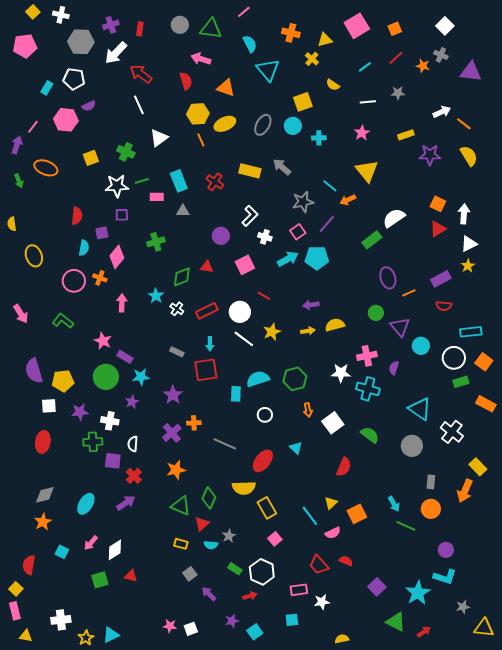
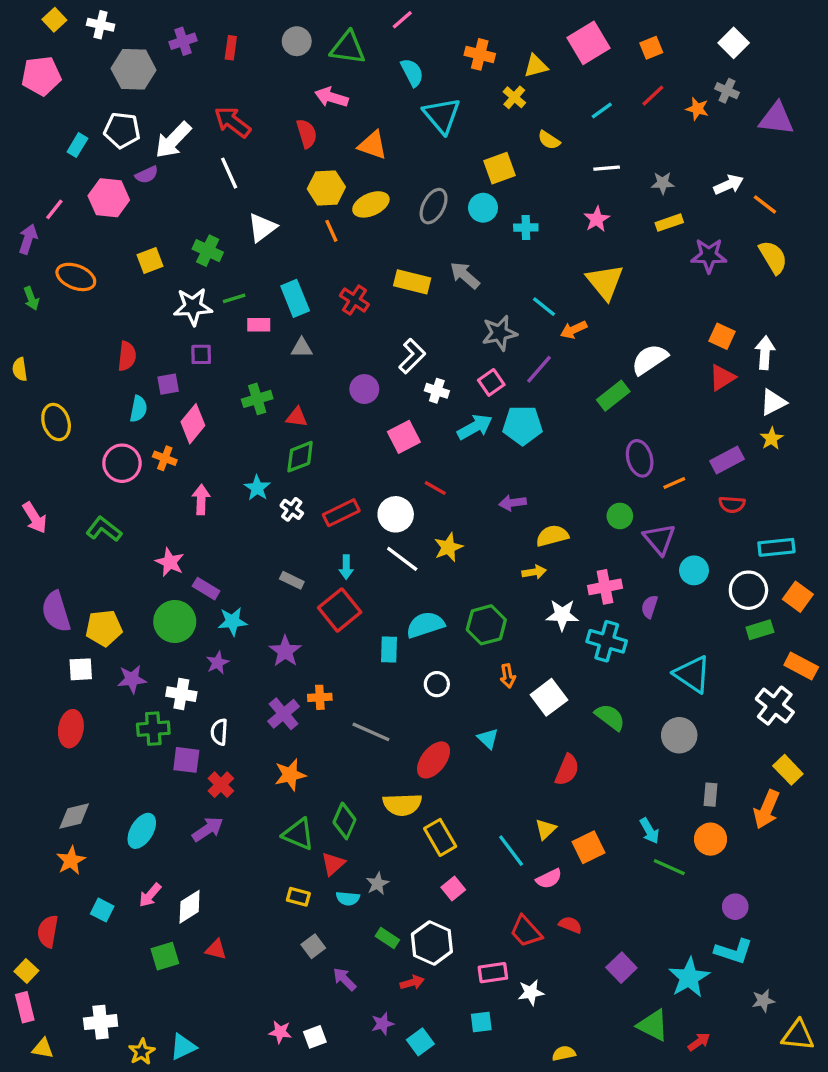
white arrow: (116, 53) -> (173, 140), moved
gray star: (398, 93) -> (663, 183), moved
red triangle: (207, 267) -> (297, 417), moved
yellow arrow: (308, 331) -> (534, 572), moved
red square: (206, 370) -> (340, 610), turned -30
white cross: (452, 432) -> (775, 706), moved

